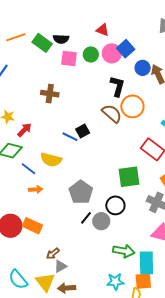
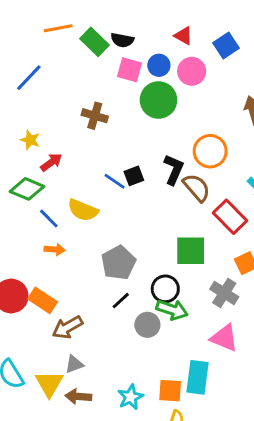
blue square: (126, 49) -> (226, 46), moved
green circle: (91, 54) -> (159, 100), moved, size x1.6
blue circle: (143, 68) -> (159, 65), moved
black L-shape: (117, 86) -> (174, 169), moved
brown semicircle: (112, 113) -> (197, 188), moved
gray circle: (101, 221) -> (147, 325), moved
green arrow: (124, 251) -> (172, 310), moved
brown arrow: (53, 254) -> (68, 327), moved, size x1.5
orange square: (143, 281) -> (170, 391), moved
cyan star: (115, 282) -> (130, 397), moved, turned -30

